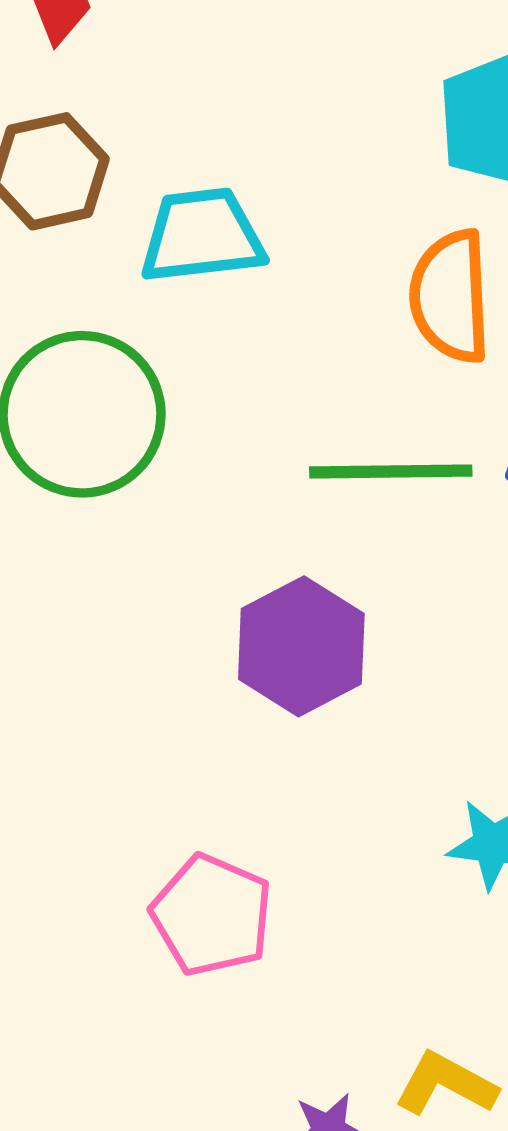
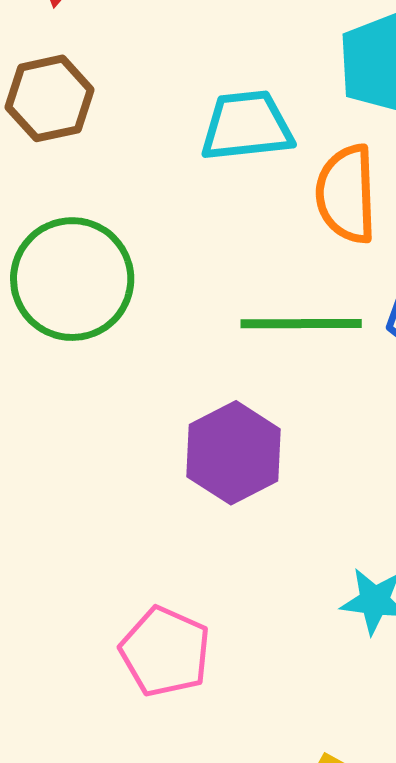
cyan trapezoid: (202, 236) -> (247, 126), moved

